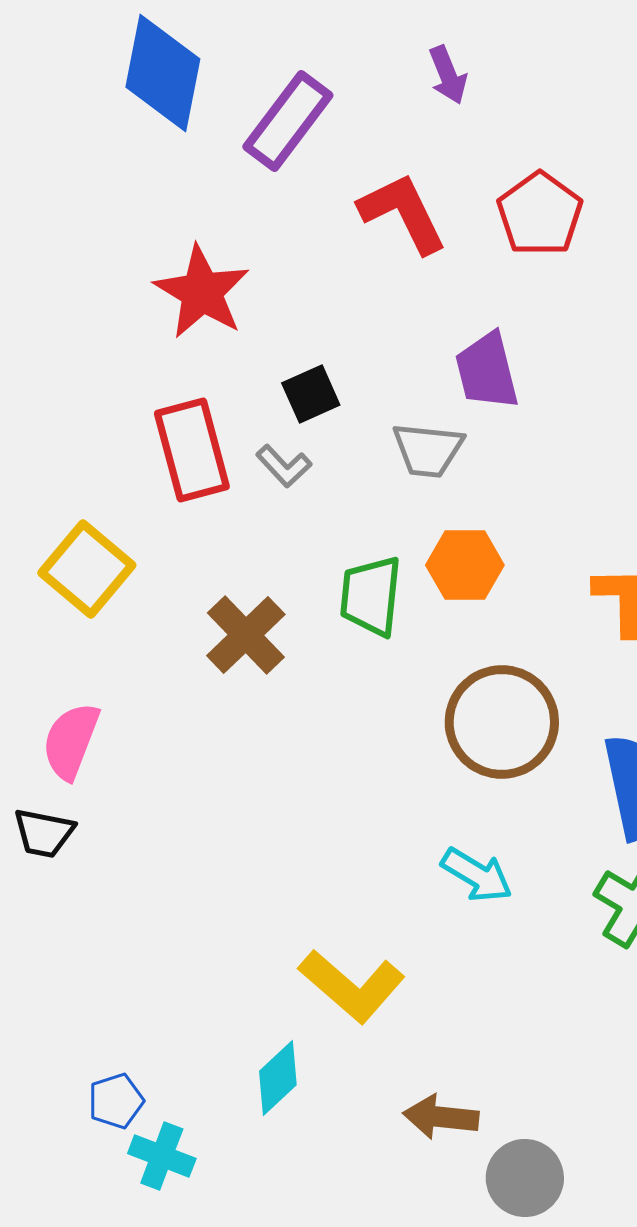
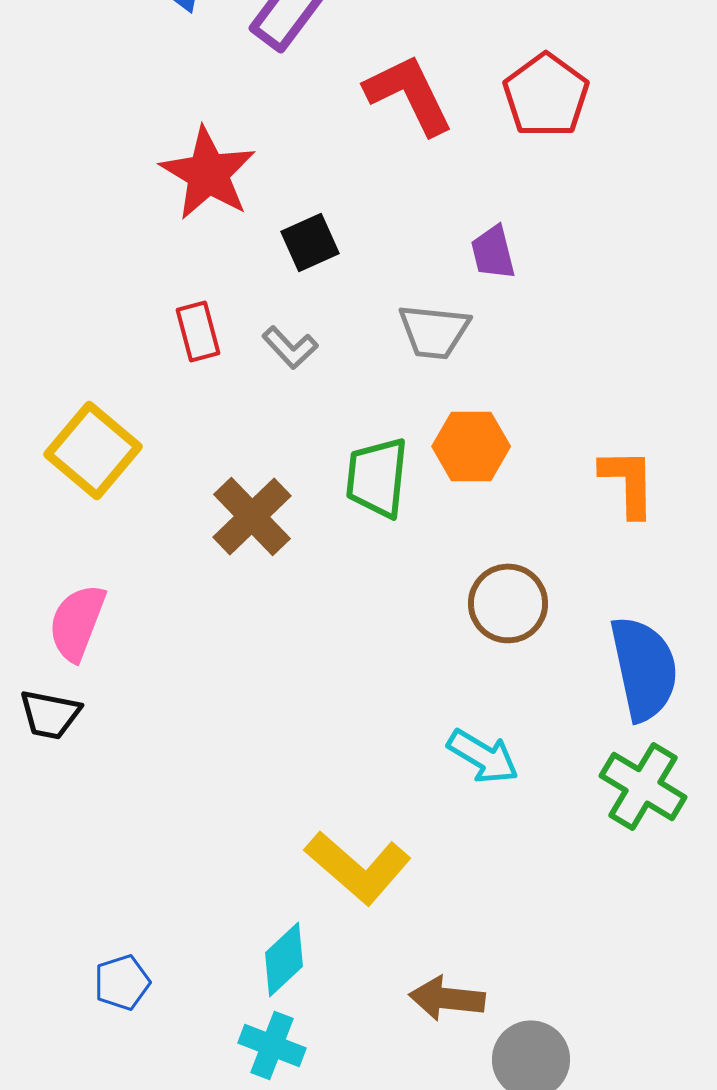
purple trapezoid: (487, 371) -> (493, 252), size x0.7
black square: (311, 394) -> (310, 242), moved
red rectangle: (192, 450) -> (198, 331), size x0.6
brown circle: (502, 722) -> (508, 603), size x0.7
cyan cross: (162, 1156) -> (272, 1045), moved

